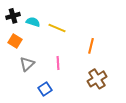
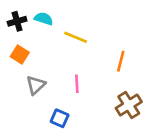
cyan semicircle: (33, 22) -> (44, 19), moved
blue square: (45, 89) -> (60, 118), turned -32

